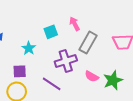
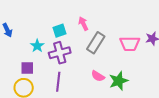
purple cross: (66, 61) -> (60, 53), moved
purple line: (52, 84) -> (58, 82), turned 60

